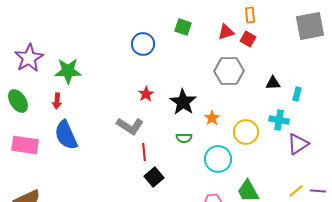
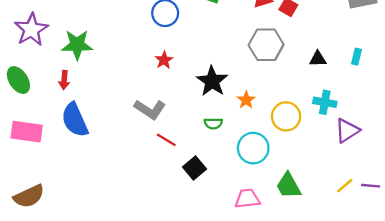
red star: (146, 94) -> (164, 60), moved
cyan rectangle: (297, 94) -> (356, 57), moved
red line: (144, 152) -> (166, 140), turned -54
black square: (154, 177) -> (194, 168), moved

